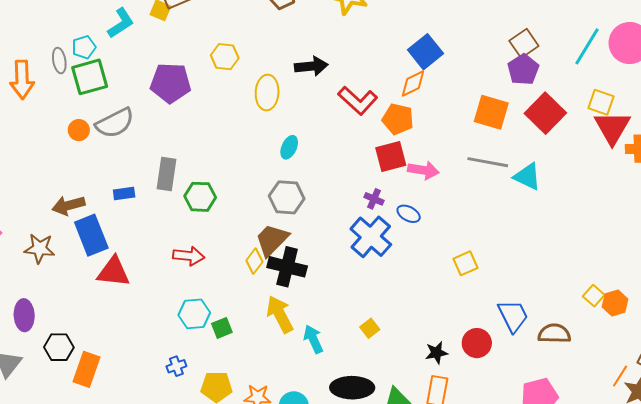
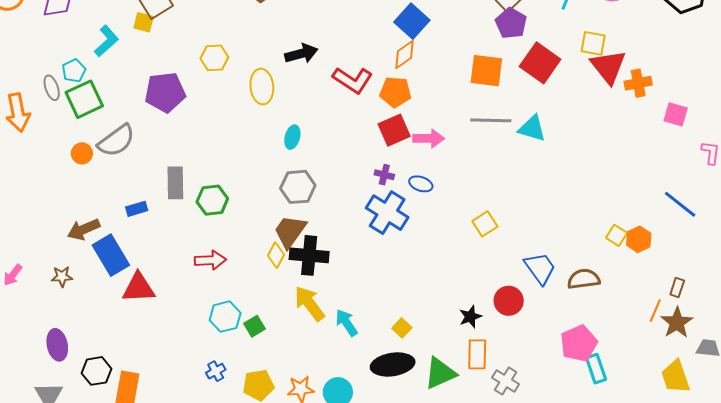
brown star: (40, 248) -> (62, 277), size x0.7
yellow square: (370, 328) -> (402, 328), moved

